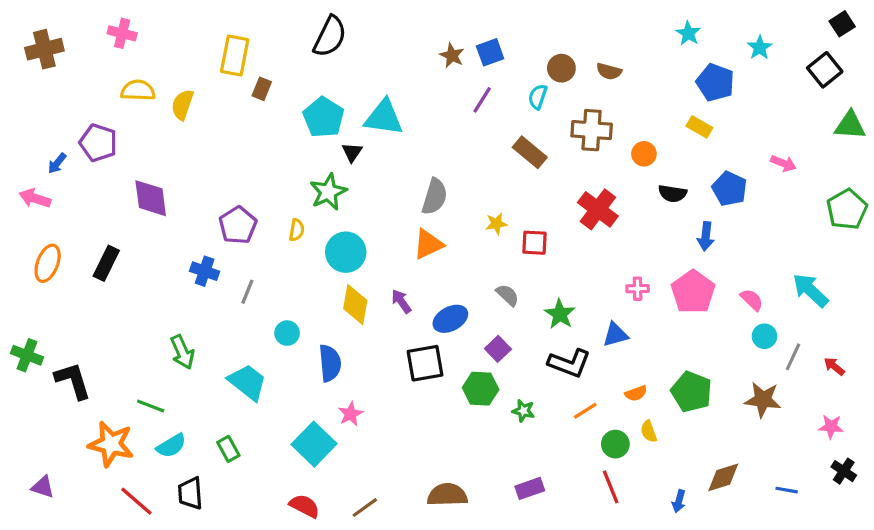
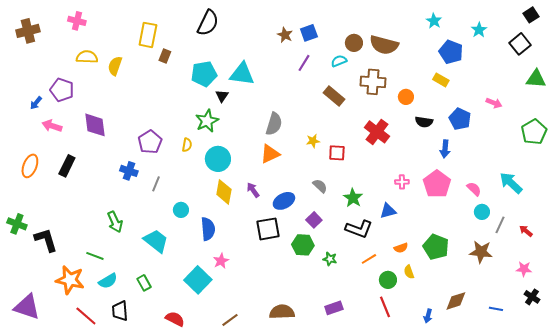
brown semicircle: (609, 71) -> (384, 45), size x1.8
cyan semicircle: (538, 97) -> (339, 61), turned 49
cyan pentagon: (324, 117) -> (204, 74), turned 30
pink arrow: (35, 198) -> (52, 126), moved
purple triangle: (43, 487) -> (27, 307), size x1.8
red semicircle: (305, 506) -> (175, 319), moved

